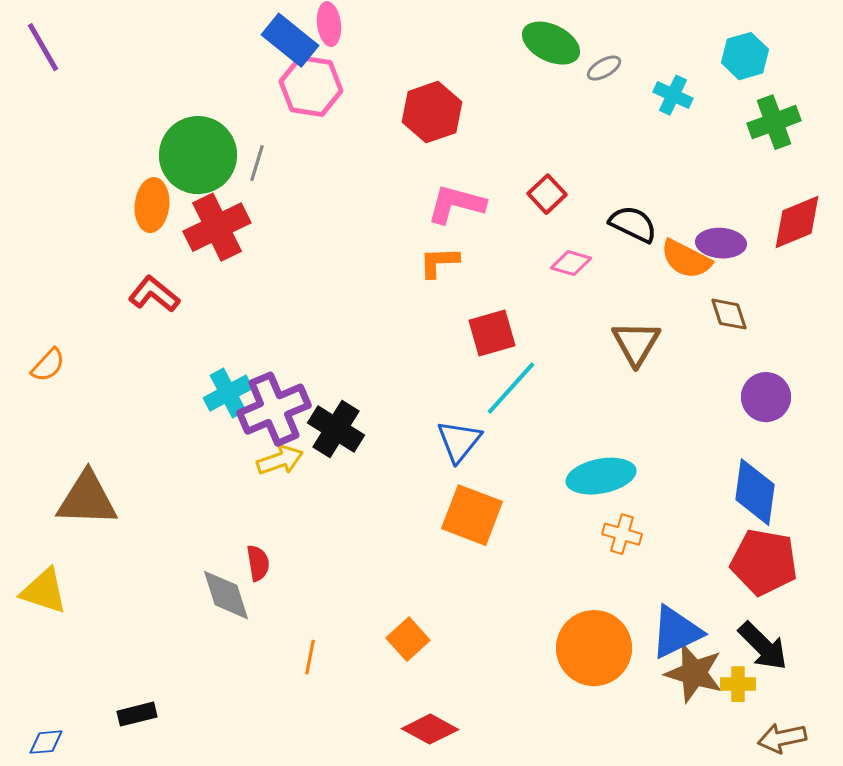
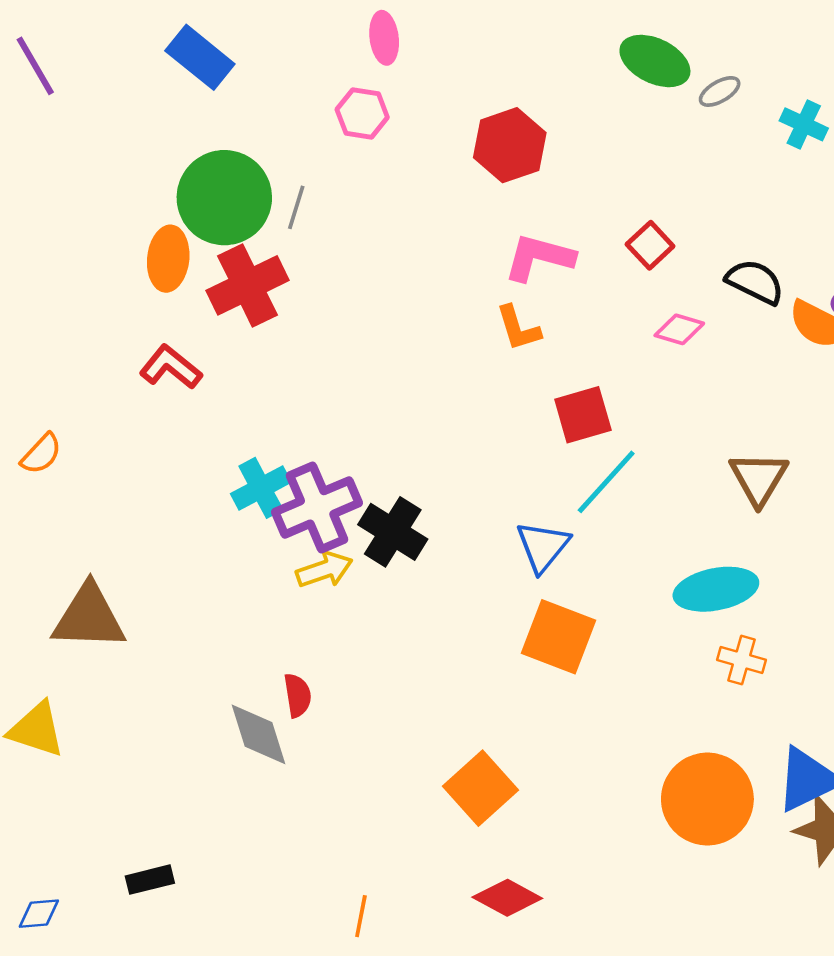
blue rectangle: (290, 40) -> (200, 57), moved
pink hexagon: (311, 86) -> (362, 113), size x0.7
orange L-shape: (439, 262) -> (518, 328), turned -105
brown triangle: (636, 343) -> (759, 478), moved
orange square: (408, 639) -> (480, 788), size x1.4
orange line: (310, 657) -> (361, 916), moved

